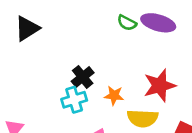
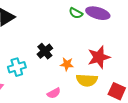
cyan cross: (74, 100) -> (17, 67), moved

